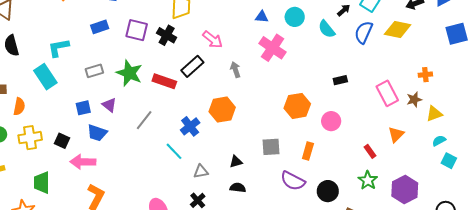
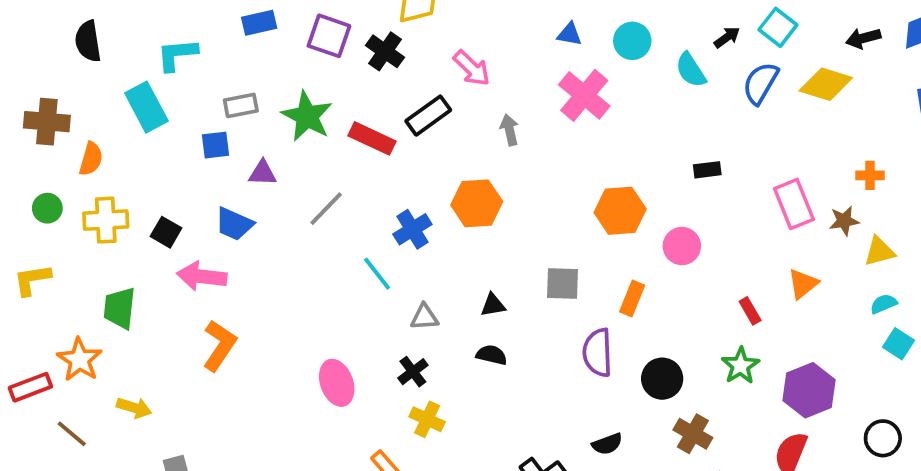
purple triangle: (109, 105) -> (263, 173), turned -42
blue square: (83, 108) -> (216, 145), moved
purple semicircle: (293, 181) -> (598, 353), turned 55

